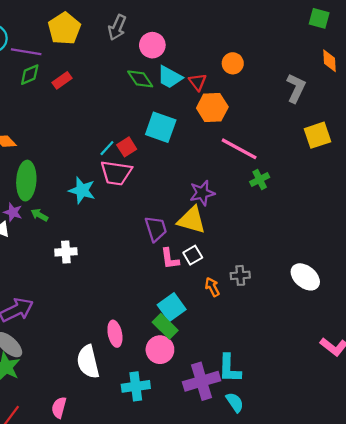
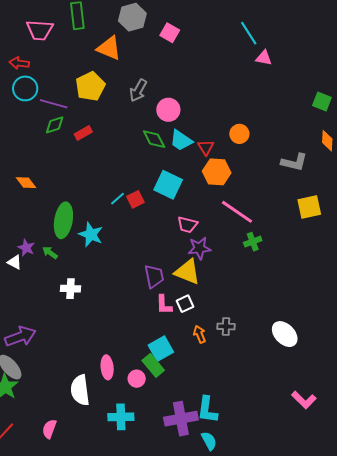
gray L-shape: (296, 88) -> (294, 162), turned 72
pink trapezoid: (116, 173) -> (187, 225), moved, size x0.7
green ellipse: (26, 181) -> (63, 220), moved
pink circle: (160, 350) -> (137, 379), moved, size x0.7

